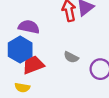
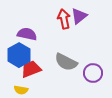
gray semicircle: (71, 57) -> (66, 62), size x1.6

